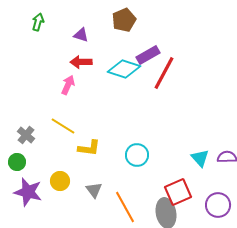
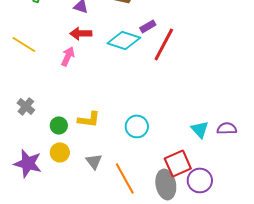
purple rectangle: (148, 55) -> (148, 26), size x0.7
yellow line: (63, 126) -> (24, 44), moved
green circle: (17, 162) -> (59, 125), moved
purple circle: (218, 205) -> (200, 180), moved

